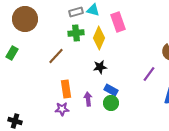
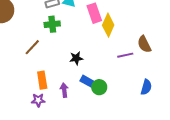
yellow diamond: (99, 38) -> (108, 25), moved
purple line: (149, 74) -> (125, 55), moved, turned 42
green circle: (111, 103) -> (99, 87), moved

